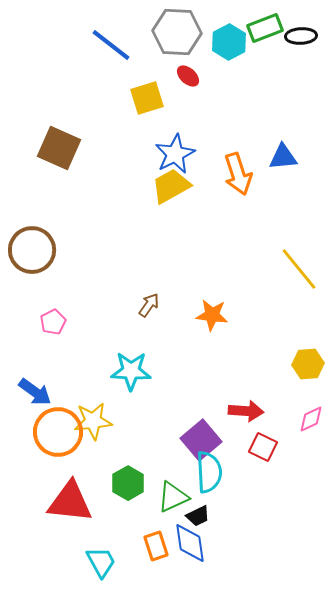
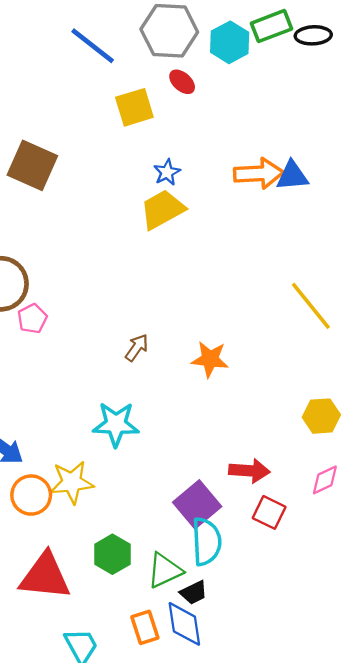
blue star: (175, 154) -> (167, 172), size x0.6
orange arrow: (238, 174) -> (259, 173), moved, turned -75
pink pentagon: (53, 322) -> (32, 319), moved
orange circle: (58, 432) -> (31, 495), size x0.7

